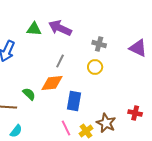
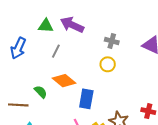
gray line: (60, 61) -> (56, 51), moved
orange diamond: (52, 83) -> (64, 81), turned 45

